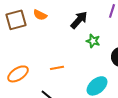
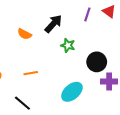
orange semicircle: (40, 15) -> (25, 34), moved

